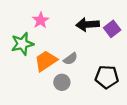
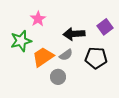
black arrow: (88, 25) -> (74, 34), moved
black pentagon: (107, 77) -> (96, 58), moved

